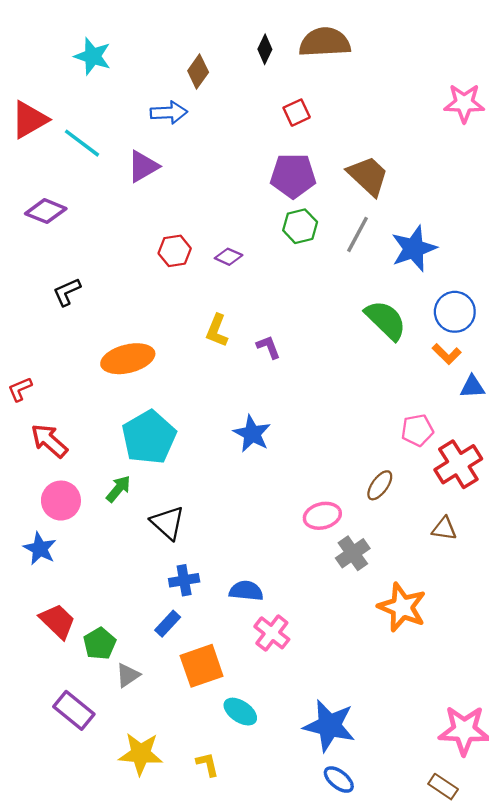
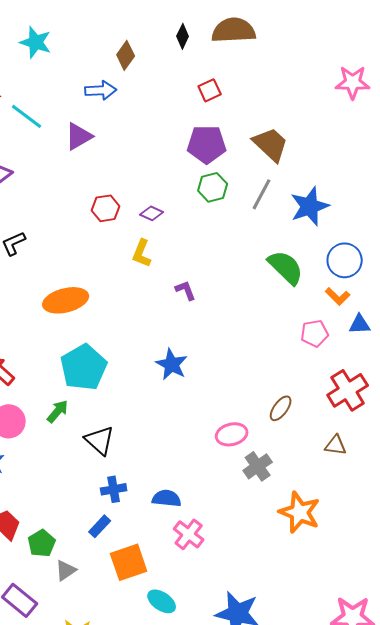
yellow L-shape: (217, 331) -> (142, 253), moved
pink pentagon: (417, 430) -> (315, 333), moved

